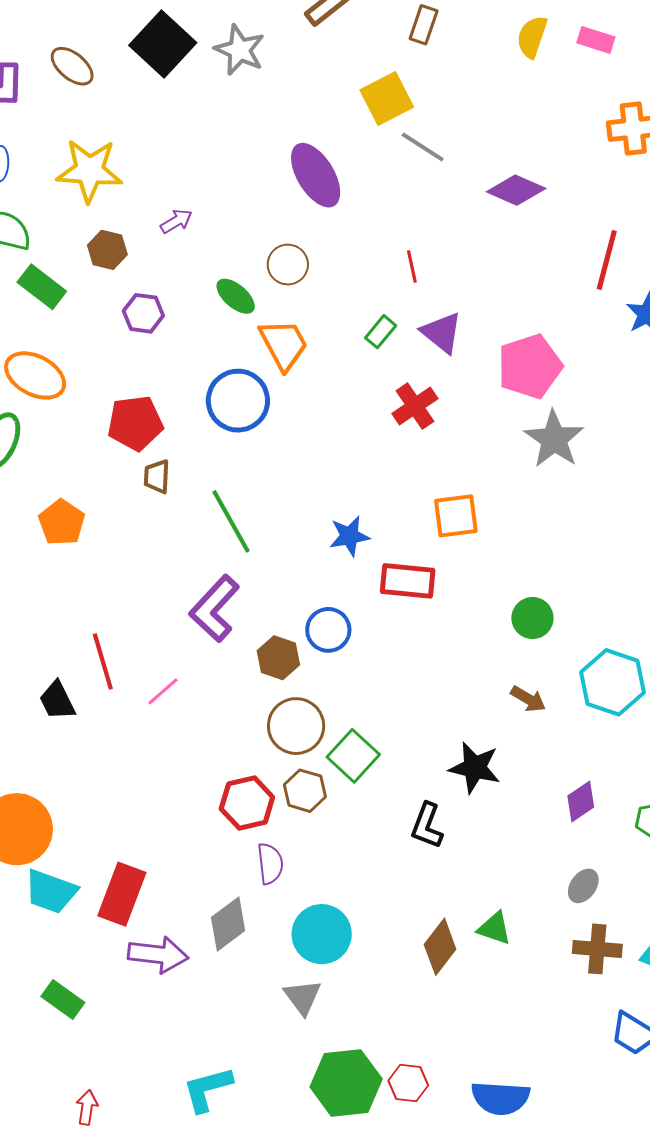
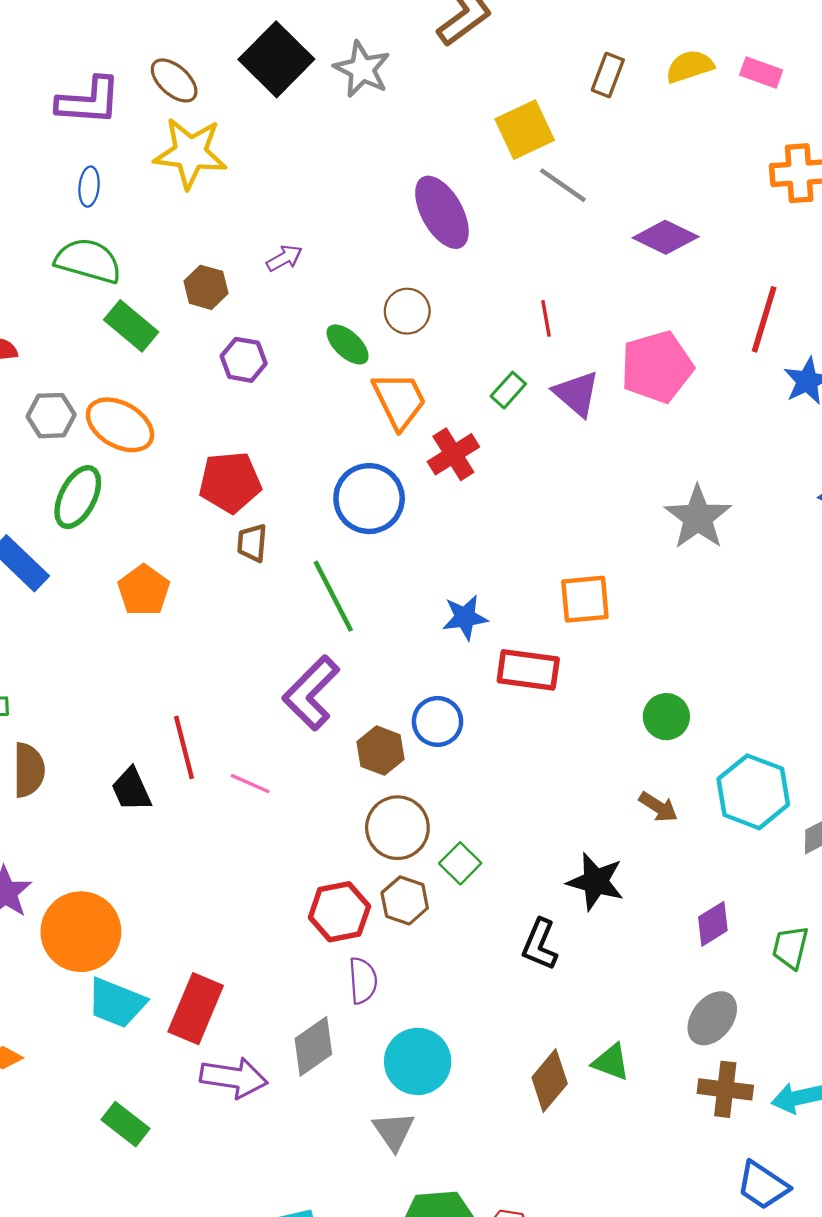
brown rectangle: (424, 25) -> (608, 75), moved
yellow semicircle: (532, 37) -> (690, 66), turned 51
yellow star: (89, 171) -> (190, 153), moved
pink pentagon: (530, 366) -> (657, 367), moved
blue circle: (238, 401) -> (369, 499), moved
red cross: (415, 406) -> (453, 454), moved
pink line: (163, 691) -> (250, 783), turned 63
green square: (353, 756) -> (460, 863), size x0.7
gray ellipse: (583, 886) -> (712, 1018), size x1.4

